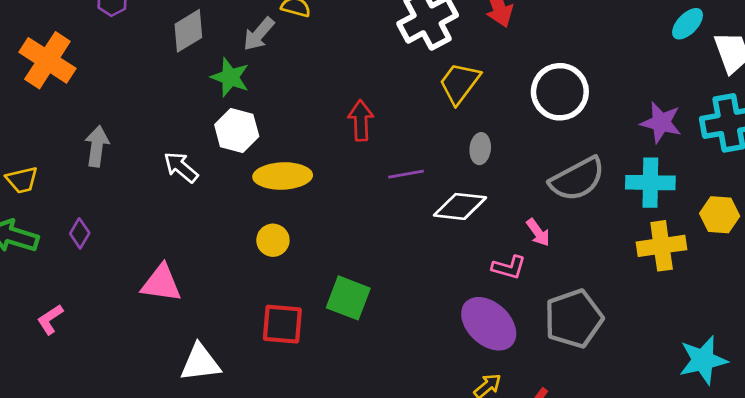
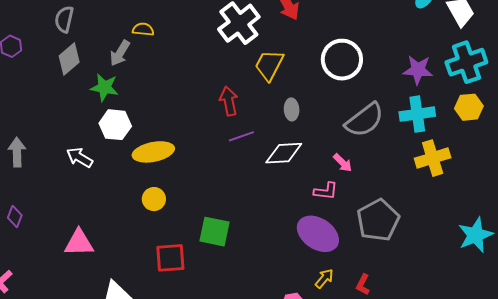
red arrow: (361, 120) -> (229, 101), moved
yellow hexagon: (720, 215) -> (469, 107), moved

